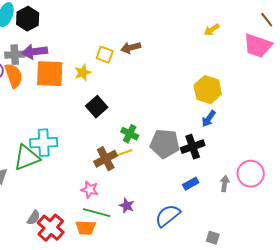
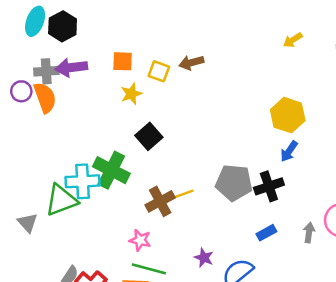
orange square: (50, 74) -> (123, 61), moved, size x0.6
green cross: (130, 134) -> (111, 170), moved, size x1.6
purple star: (127, 206) -> (204, 258), moved

